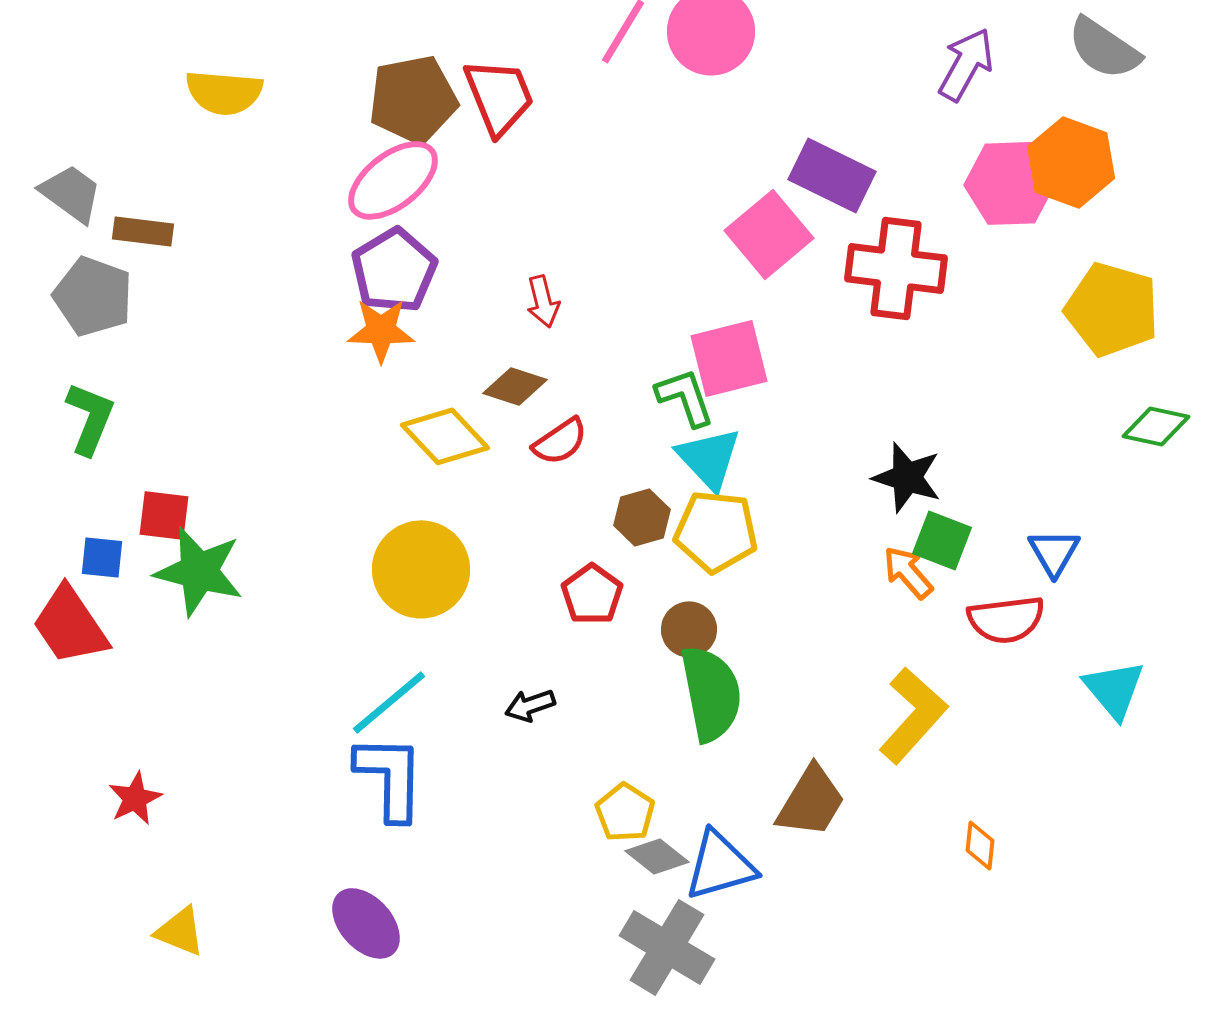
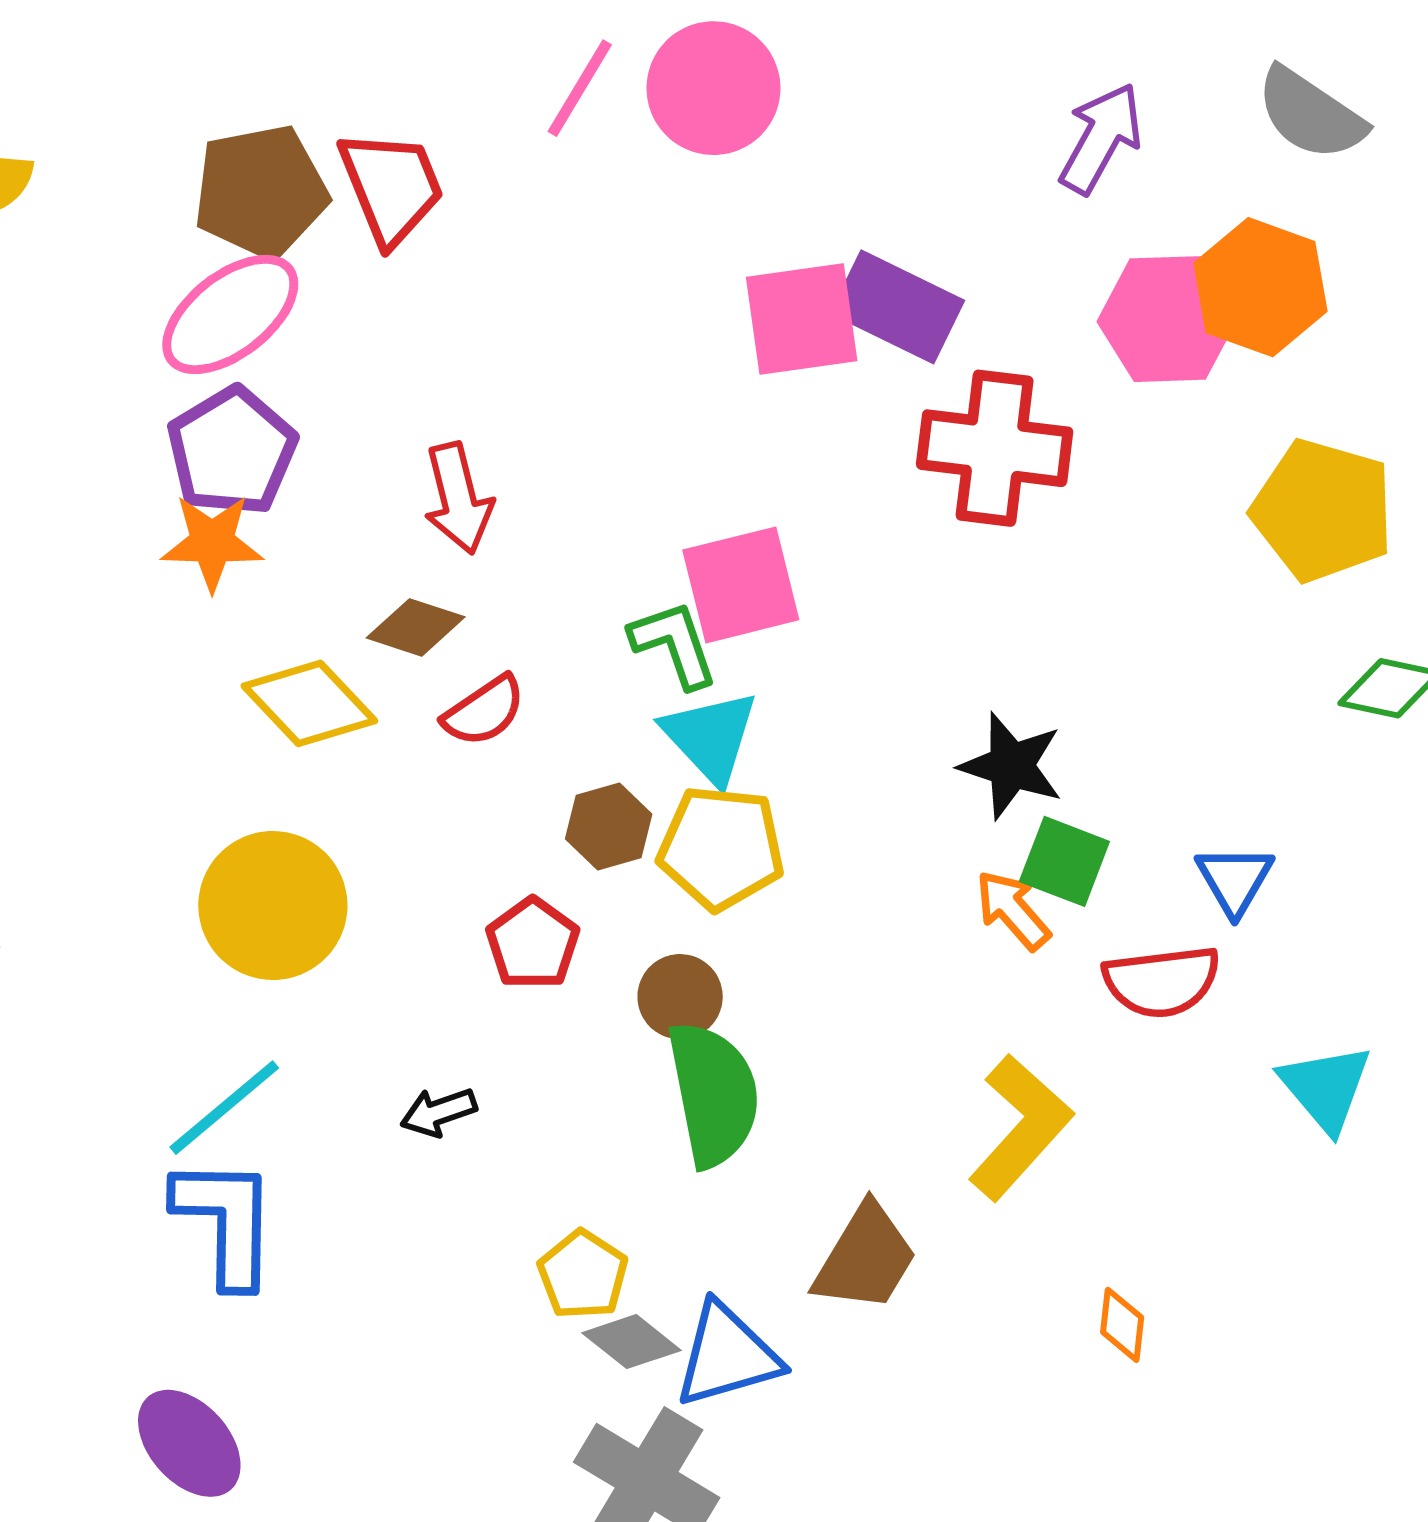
pink square: (769, 234) -> (802, 319), moved, turned 32
red arrow: (543, 301) -> (458, 498), size x1.4

